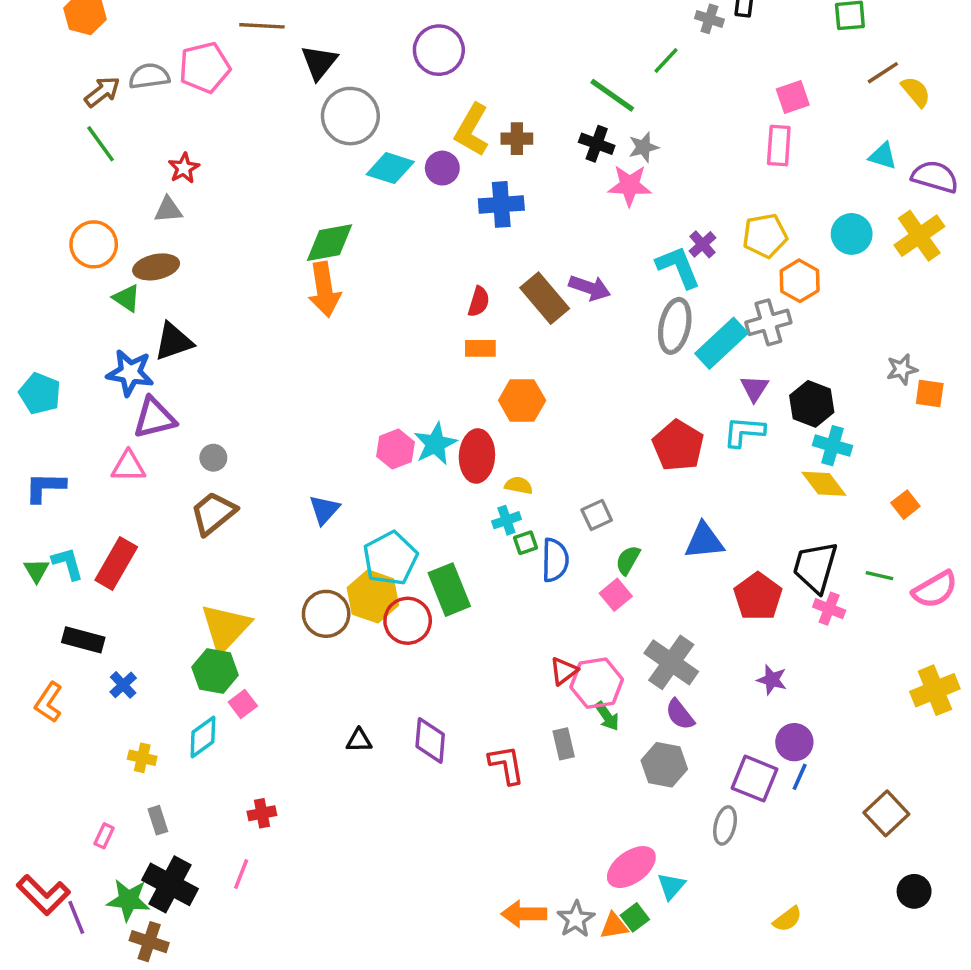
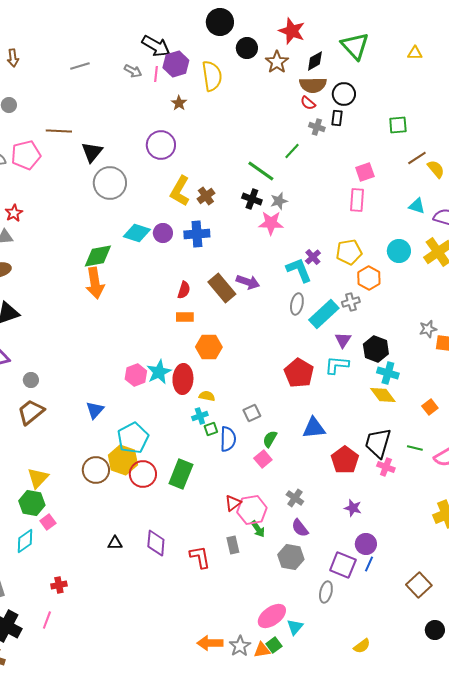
brown cross: (517, 139) -> (206, 196), turned -36
cyan diamond: (390, 168) -> (137, 233), moved
purple circle: (442, 168) -> (163, 233), moved
gray cross: (768, 322) -> (351, 302), size x0.7
gray ellipse: (675, 326) -> (297, 304), size x0.7
green rectangle: (449, 590) -> (181, 474), moved, turned 44
yellow triangle: (225, 628) -> (38, 478), size x0.7
gray cross: (671, 662) -> (295, 498), size x0.6

